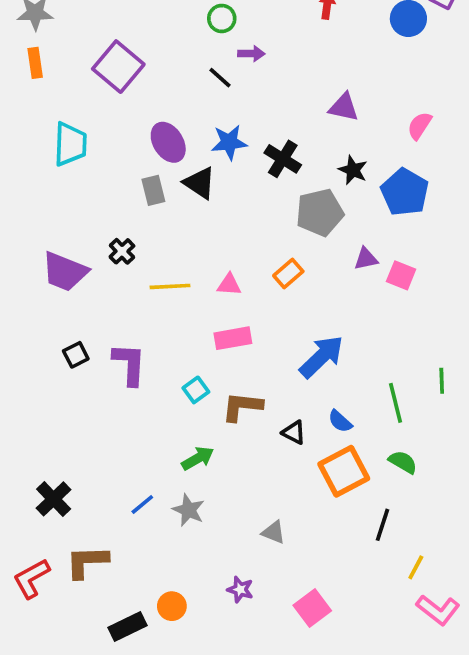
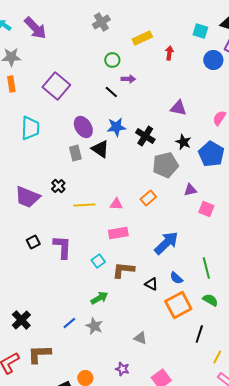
pink square: (401, 275) -> (206, 209), moved

